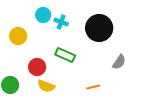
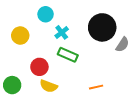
cyan cross: (61, 22) -> (62, 32), moved, turned 32
gray semicircle: (119, 62) -> (122, 45), moved

